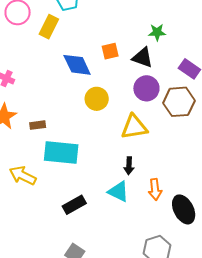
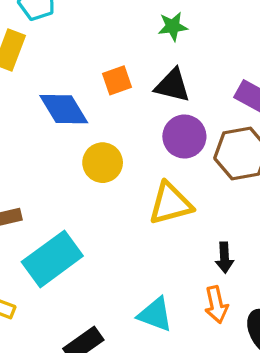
green star: (157, 32) -> (173, 26), moved
cyan rectangle: (61, 152) -> (52, 259), turned -36
black arrow: (129, 166) -> (224, 258), moved

